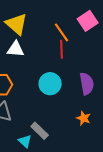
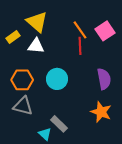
pink square: (88, 21) -> (105, 31), moved
cyan circle: (50, 84) -> (57, 79), moved
orange star: (83, 118) -> (101, 112), size x1.5

